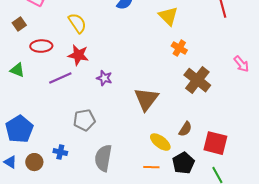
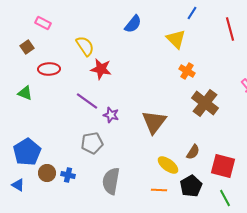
red star: (78, 55) -> (101, 69), moved
purple line: (60, 78) -> (87, 101), moved, turned 60
purple star: (104, 78) -> (111, 115), moved
brown circle: (34, 162) -> (47, 173), moved

